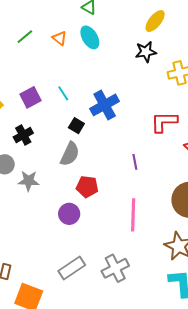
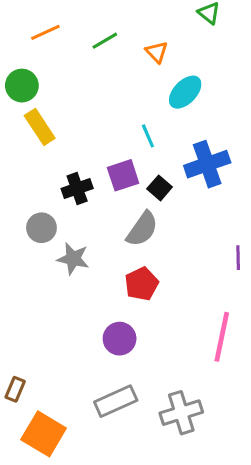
cyan ellipse: (90, 37) -> (185, 92), moved, turned 65
purple square: (31, 97) -> (123, 175), moved
red pentagon: (87, 187) -> (142, 284), moved, turned 30
purple circle: (69, 214) -> (120, 339), moved

